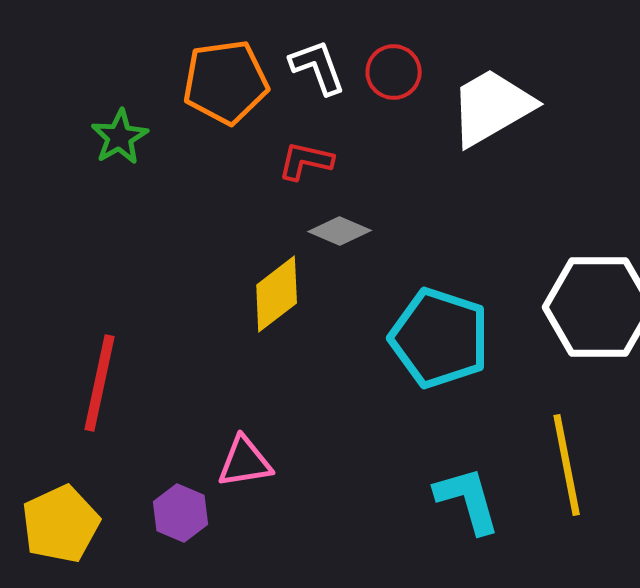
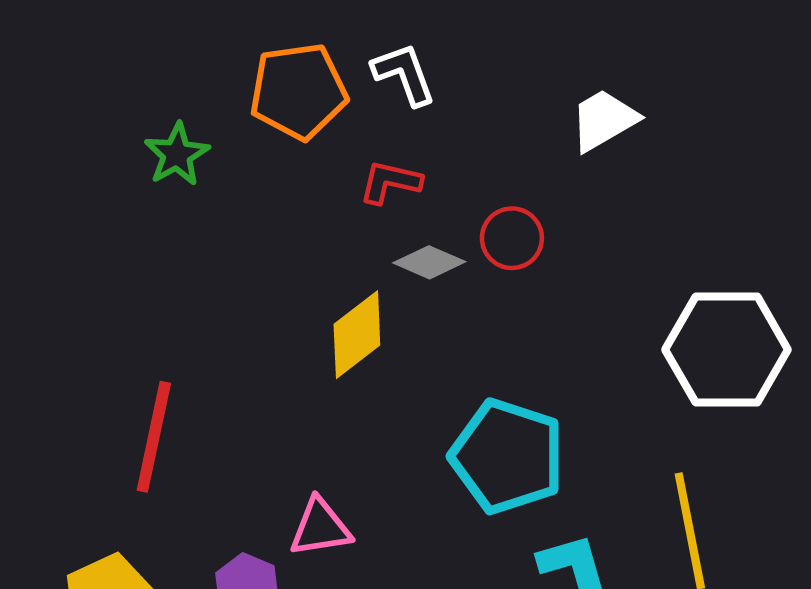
red circle: (394, 72) -> (512, 238), moved
white trapezoid: (492, 107) -> (604, 120), size x0.7
cyan pentagon: (440, 338) -> (507, 456), moved

